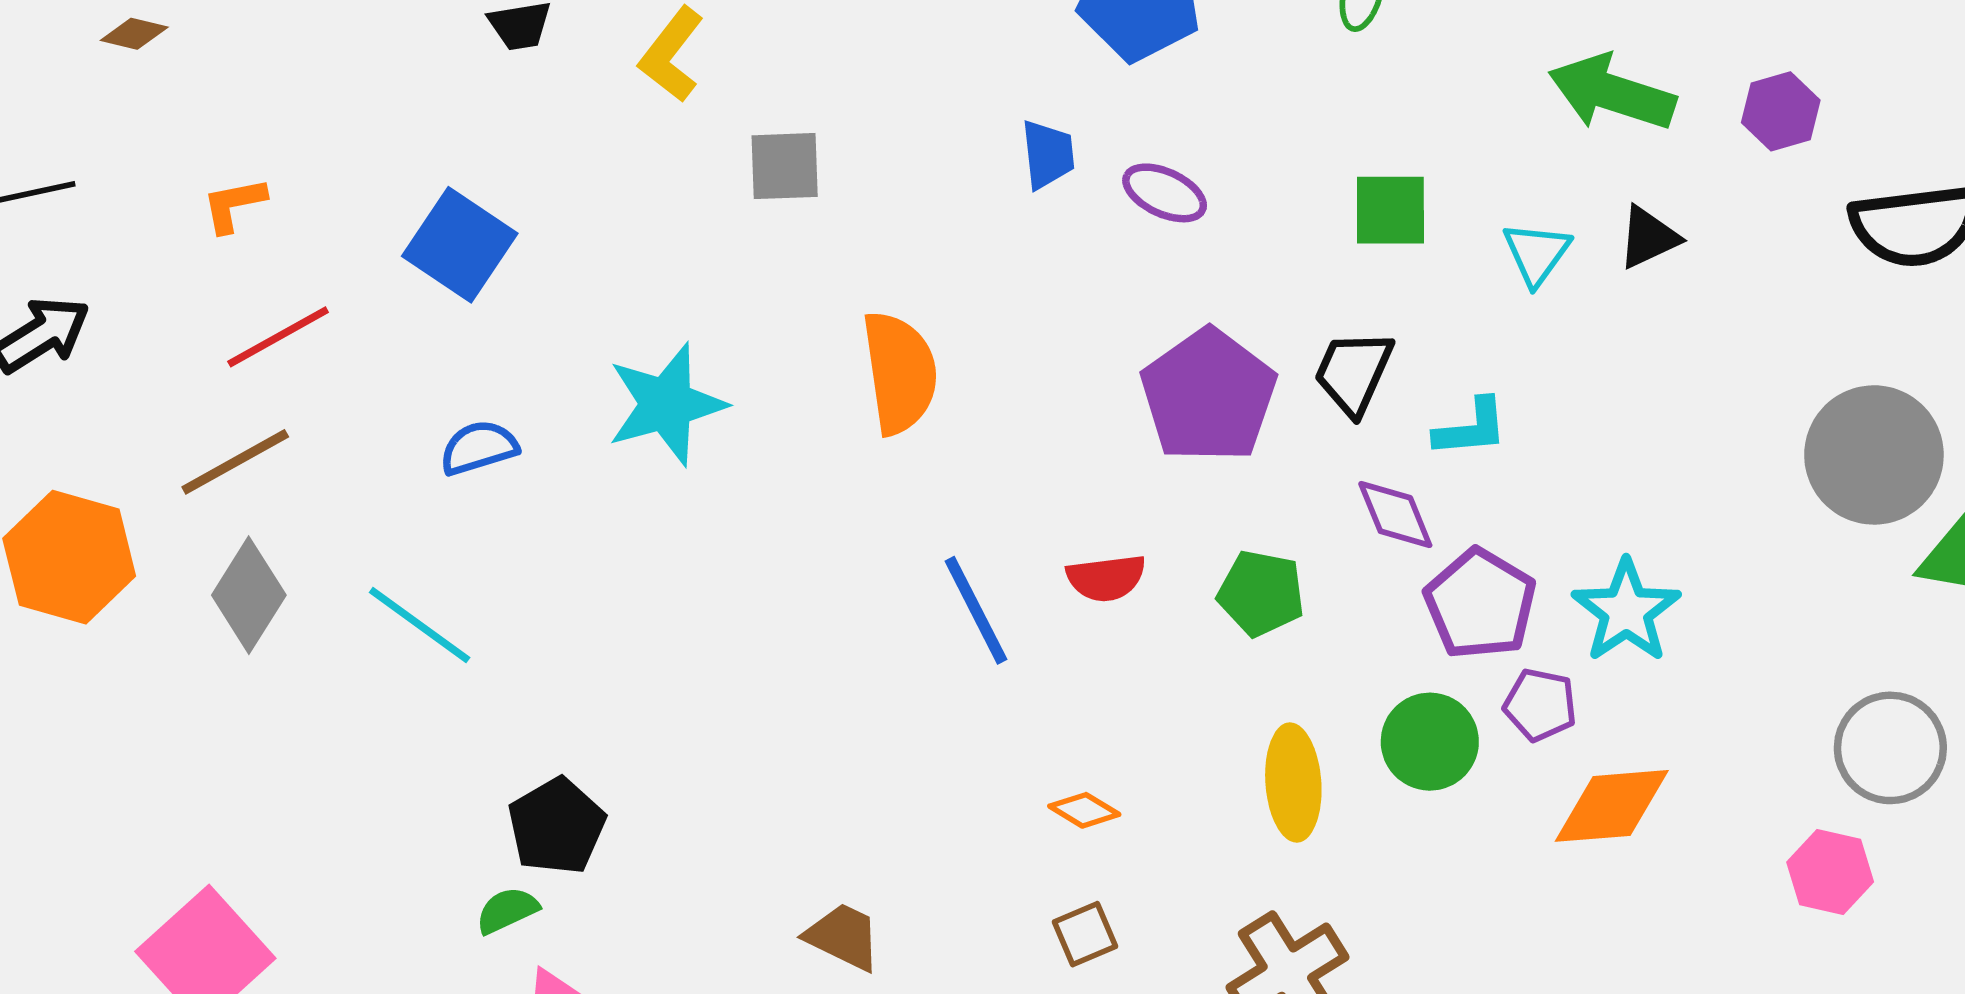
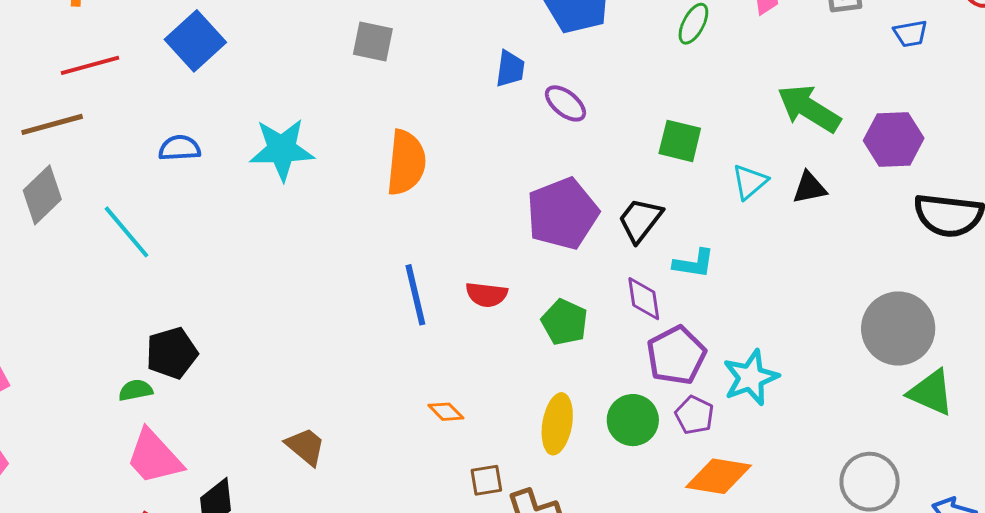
purple hexagon: (1781, 111) -> (894, 139), size x1.4
brown square: (1085, 934) -> (486, 480), moved

